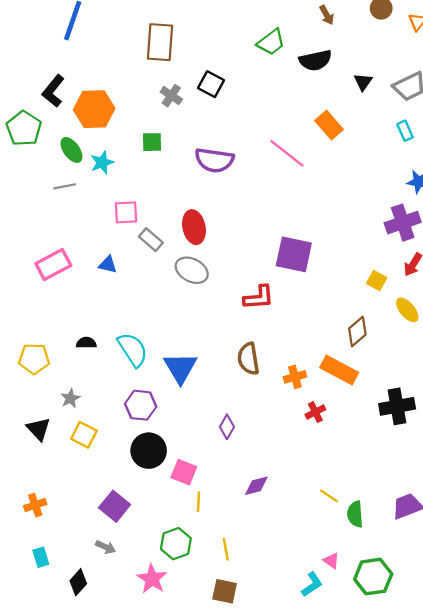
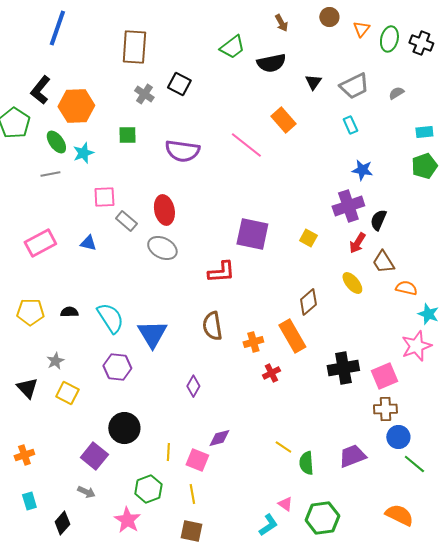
yellow square: (377, 280) -> (308, 238), moved
yellow pentagon: (34, 359) -> (30, 312), moved
orange rectangle: (339, 370) -> (292, 336), turned 32
black circle: (149, 451) -> (124, 428), moved
pink square: (184, 472) -> (197, 460), moved

